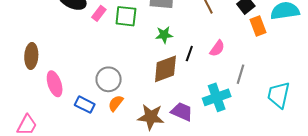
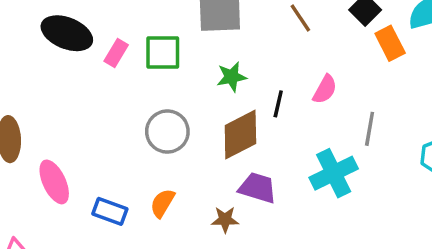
gray circle: (109, 79) -> (167, 132), moved
purple trapezoid: (182, 112) -> (257, 188), moved
brown star: (151, 117) -> (225, 220), size x0.6

